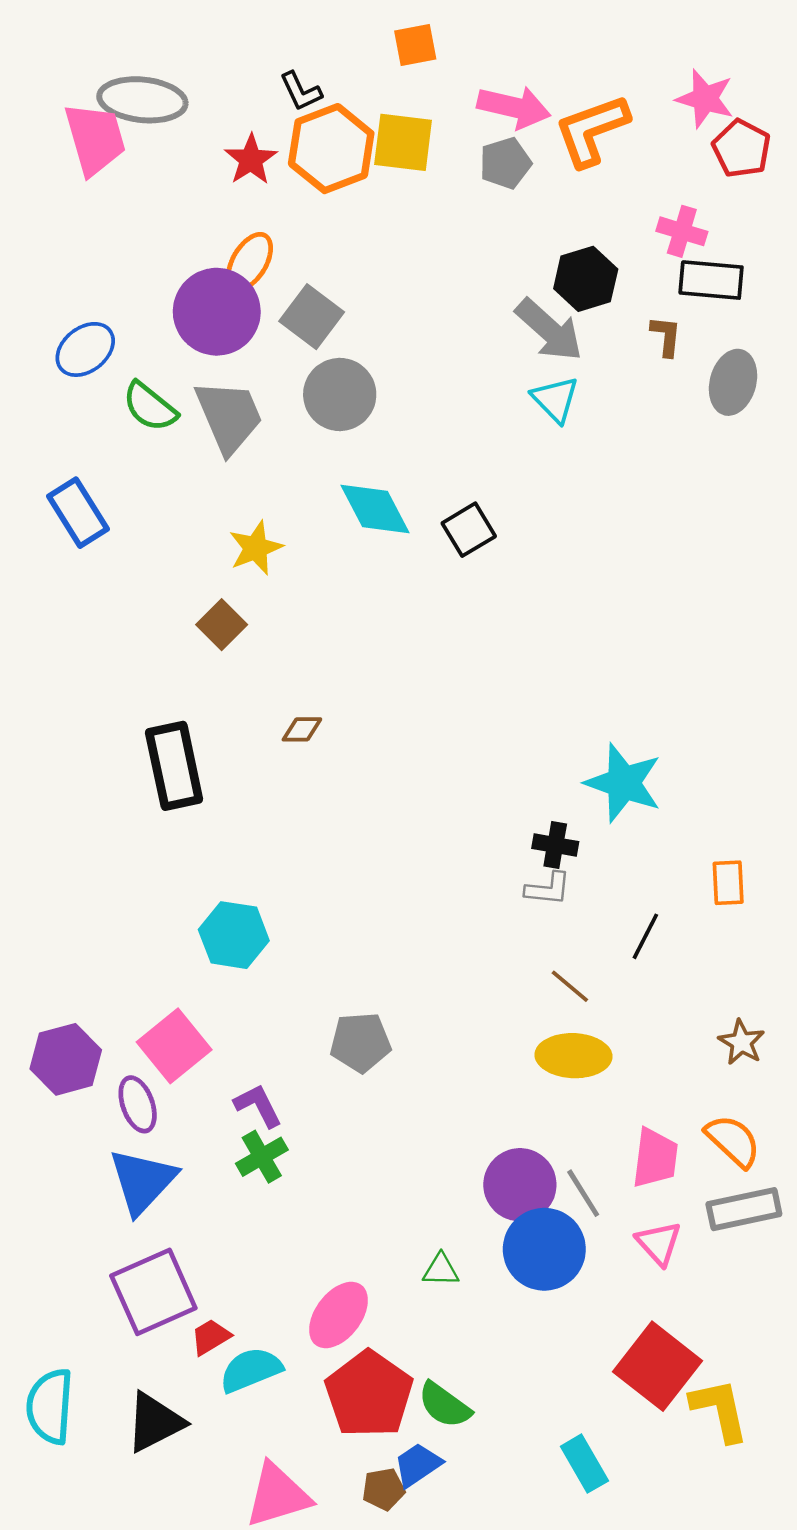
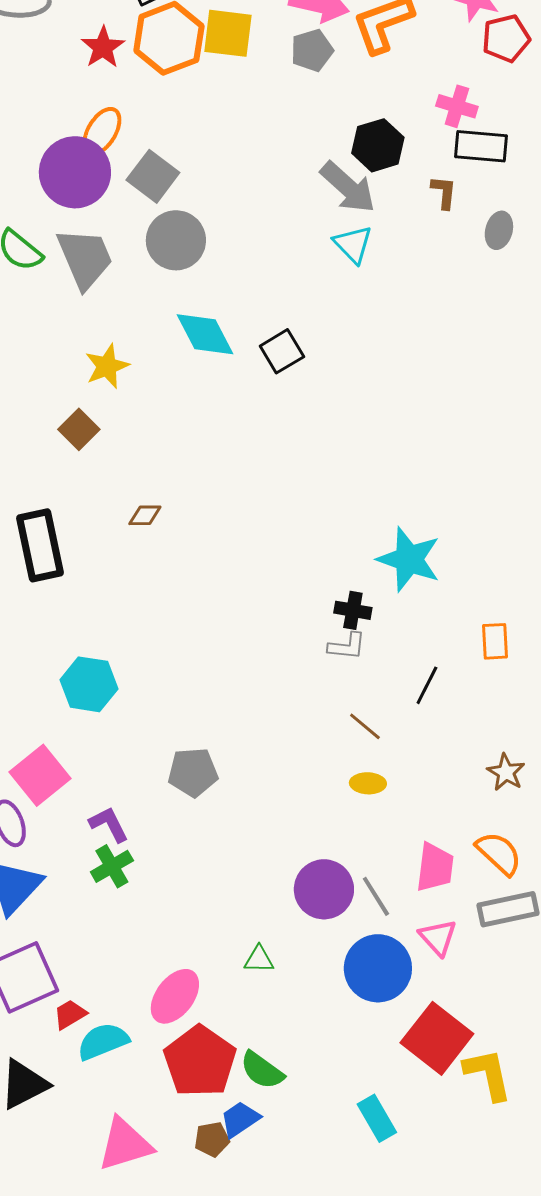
red pentagon: (742, 149) -> (506, 38), turned 30
gray ellipse: (733, 382) -> (499, 230), size x0.7
yellow ellipse: (573, 1056) -> (368, 783), size x0.6
blue circle: (544, 1249) -> (378, 968), moved

